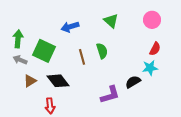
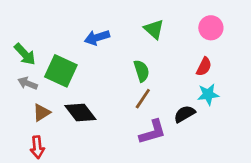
green arrow: (18, 39) -> (25, 54), turned 132
red semicircle: (155, 49) -> (204, 67), moved
brown line: (82, 57) -> (143, 99), moved, turned 49
red arrow: (50, 106) -> (37, 147), moved

